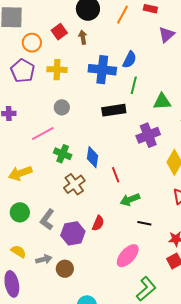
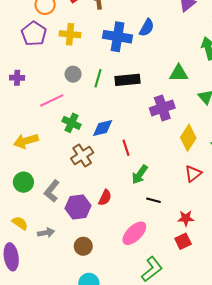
green line: (134, 85) -> (98, 78), moved
blue diamond: (92, 157) -> (103, 128), turned 65
green arrow: (130, 200) -> (140, 175), turned -36
brown circle: (65, 269) -> (83, 246), moved

